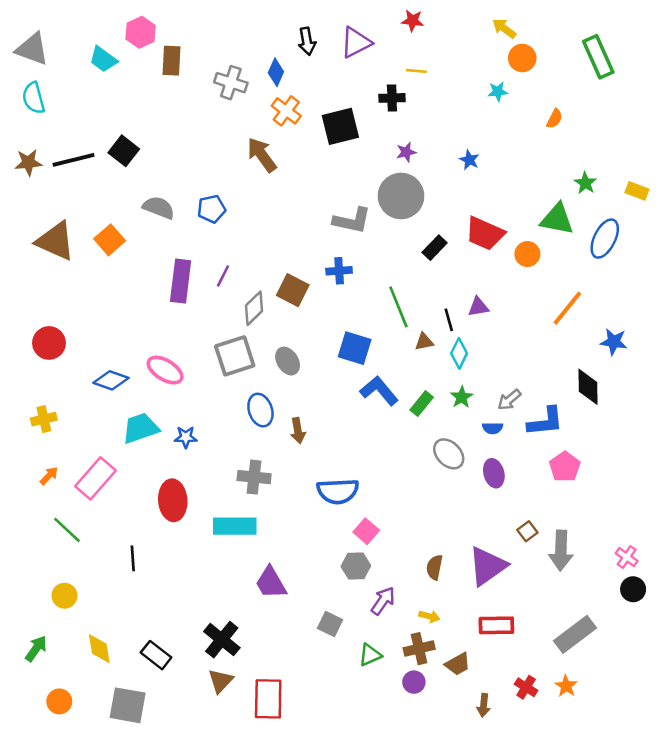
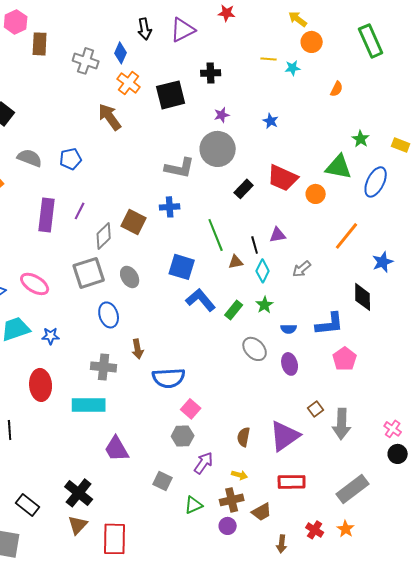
yellow line: (416, 71) -> (269, 59), moved
blue star: (614, 342) -> (383, 262), turned -30
gray arrow: (509, 400) -> (302, 269), moved
brown arrow: (298, 431) -> (138, 349), moved

